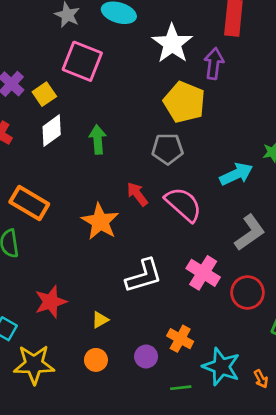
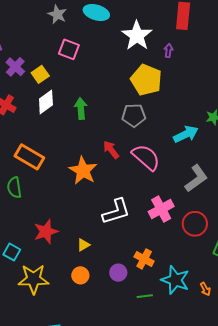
pink square: (82, 61) -> (69, 49), size x0.7
purple arrow: (214, 63) -> (168, 51), size x0.6
pink cross: (203, 273) -> (161, 209), turned 30

